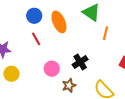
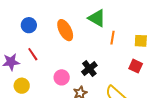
blue circle: (34, 16) -> (29, 25), moved
red line: (36, 39) -> (33, 54), moved

